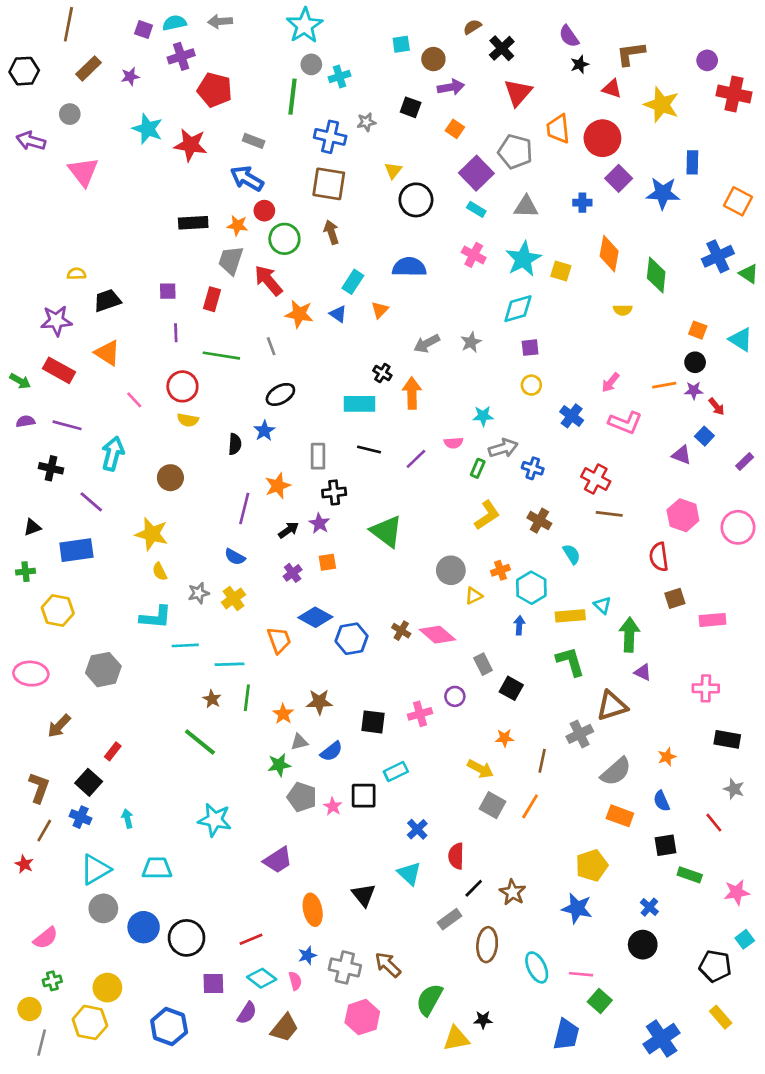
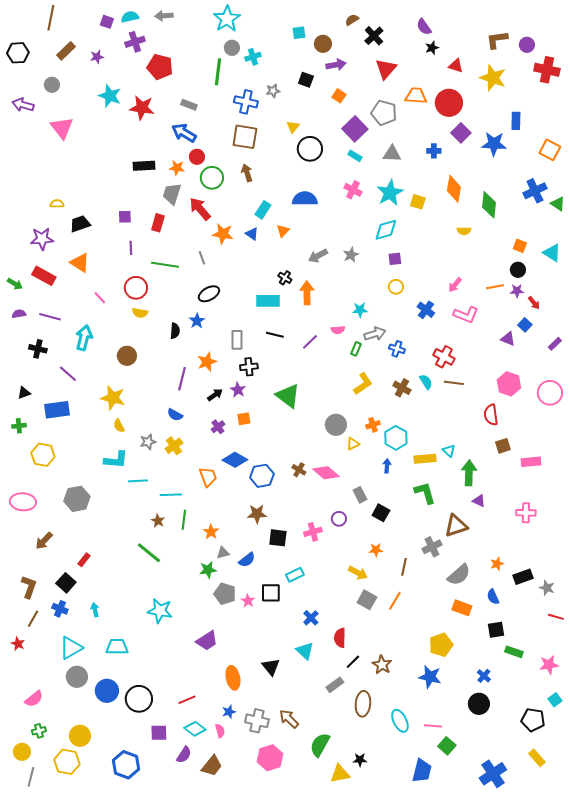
brown L-shape: (631, 54) -> (497, 40), moved
orange trapezoid: (558, 129) -> (416, 96), turned 100
cyan semicircle: (572, 554) -> (426, 382), moved
brown star: (319, 702) -> (257, 514), moved
black rectangle: (727, 739) -> (523, 577), moved, turned -30
red line: (714, 823) -> (556, 617), moved, turned -35

